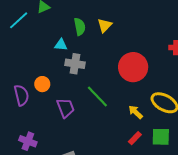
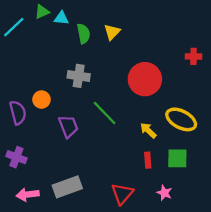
cyan triangle: (61, 45) -> (61, 18), moved
red rectangle: (135, 138) -> (148, 160), turned -48
purple cross: (28, 141) -> (16, 157), moved

